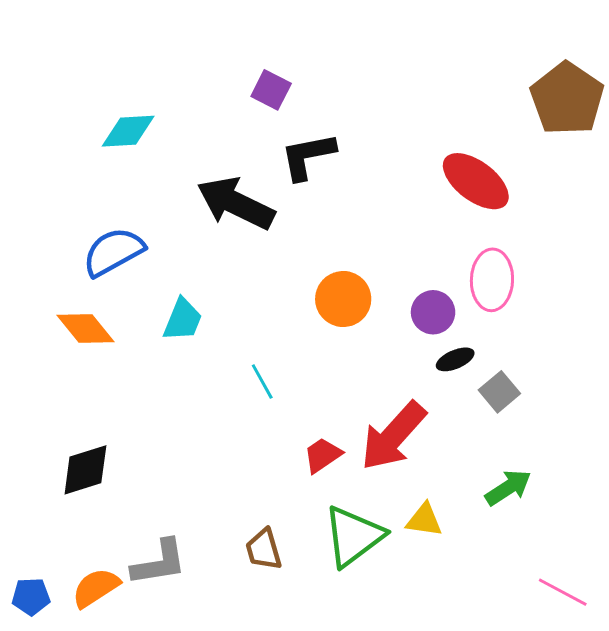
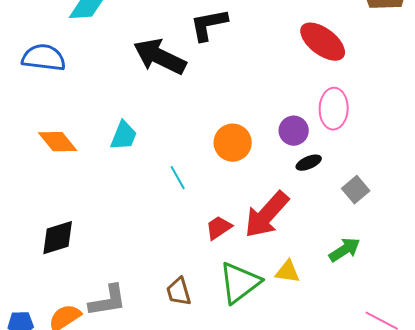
blue semicircle: (113, 252) -> (44, 58), moved, turned 36
orange circle: (343, 299) -> (233, 143), moved
gray square: (499, 392) -> (356, 190), moved

